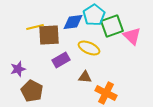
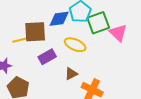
yellow line: (35, 27) -> (21, 40), moved
brown triangle: (85, 77) -> (71, 74), turned -32

